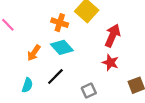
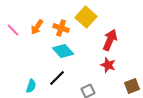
orange arrow: (34, 53) -> (37, 27), moved

